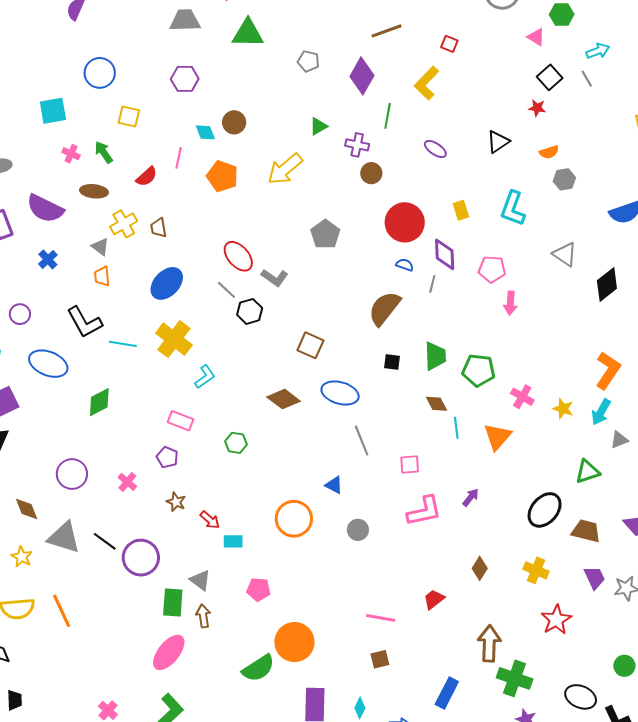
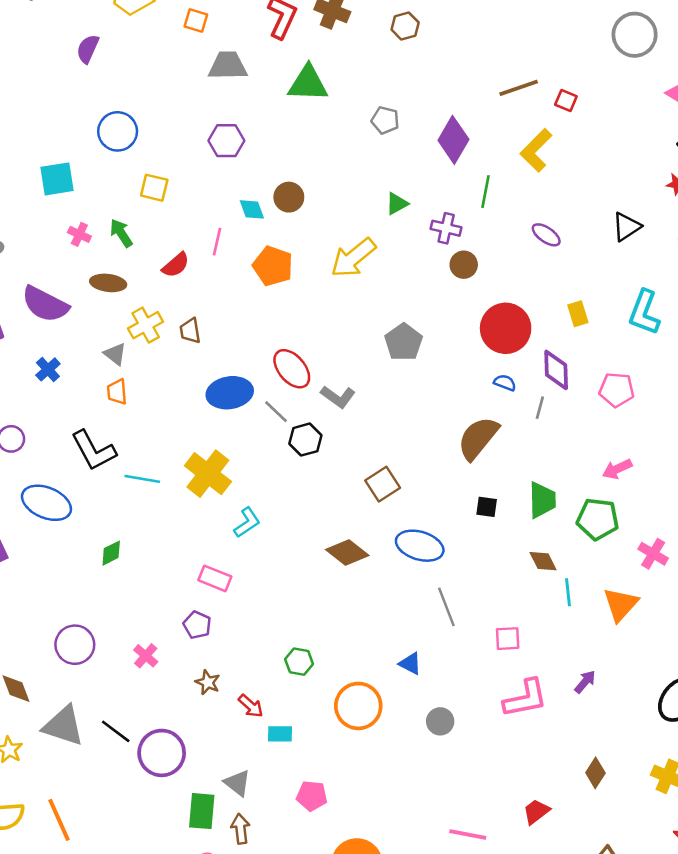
brown line: (387, 31) -> (519, 88), moved
blue ellipse: (167, 283) -> (230, 393), moved, turned 36
pink arrow: (510, 303) -> (617, 469), moved, turned 60
brown square: (310, 345) -> (383, 484), turned 32
green diamond: (99, 402) -> (111, 553), size x0.7
green hexagon: (236, 443) -> (299, 662), moved

